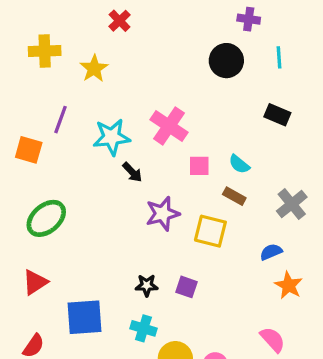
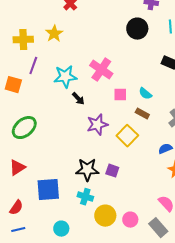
yellow cross: (45, 51) -> (23, 40), moved
yellow square: (210, 231) -> (127, 136), turned 30
black star: (147, 285) -> (87, 170), size x1.6

